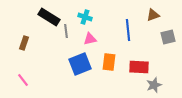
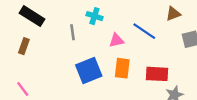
black rectangle: (49, 17) -> (32, 16), moved
blue line: (128, 30) -> (144, 31), turned -50
pink triangle: (90, 39) -> (116, 40), moved

